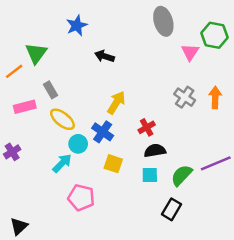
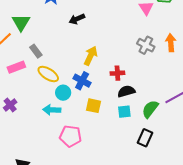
black arrow: (104, 56) -> (77, 19), turned -35
red cross: (147, 127) -> (117, 73), turned 32
cyan arrow: (62, 163) -> (52, 110), turned -126

